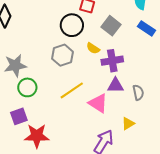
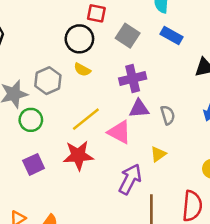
yellow semicircle: (93, 48) -> (82, 70), moved
gray hexagon: (63, 55) -> (48, 81), moved
purple square: (19, 116) -> (34, 164), moved
red star: (37, 136) -> (78, 155), moved

